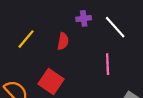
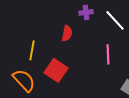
yellow line: (26, 39) -> (32, 50), moved, turned -30

